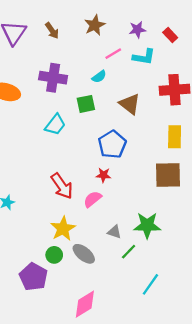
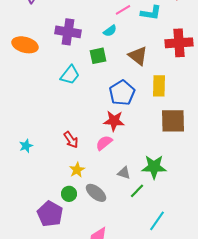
yellow rectangle: (175, 137) -> (159, 86), moved
red star: (103, 175) -> (114, 121), size x1.5
red arrow: (62, 186) -> (71, 140), moved, size x0.7
yellow star: (63, 229) -> (77, 170), size x0.7

